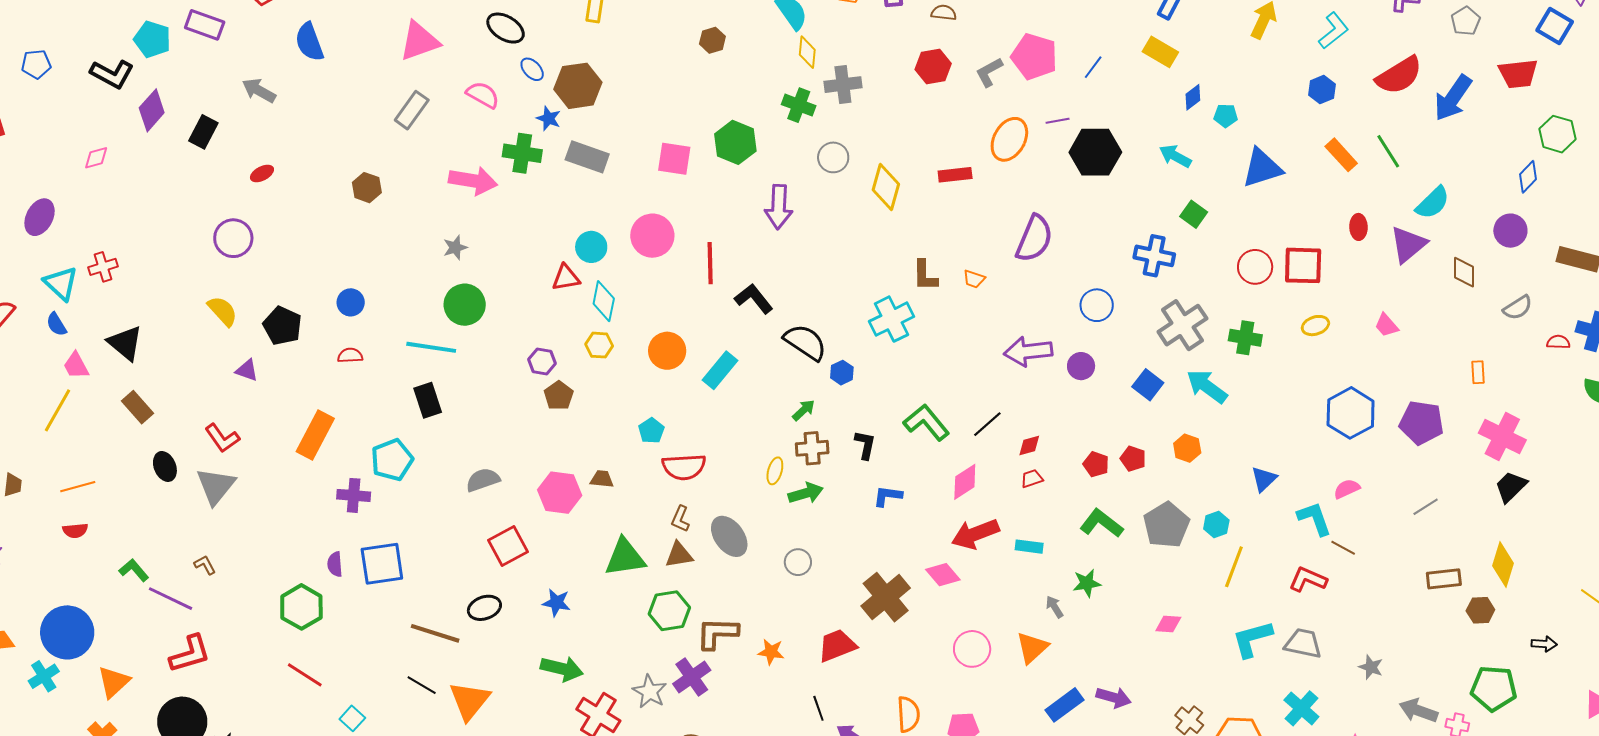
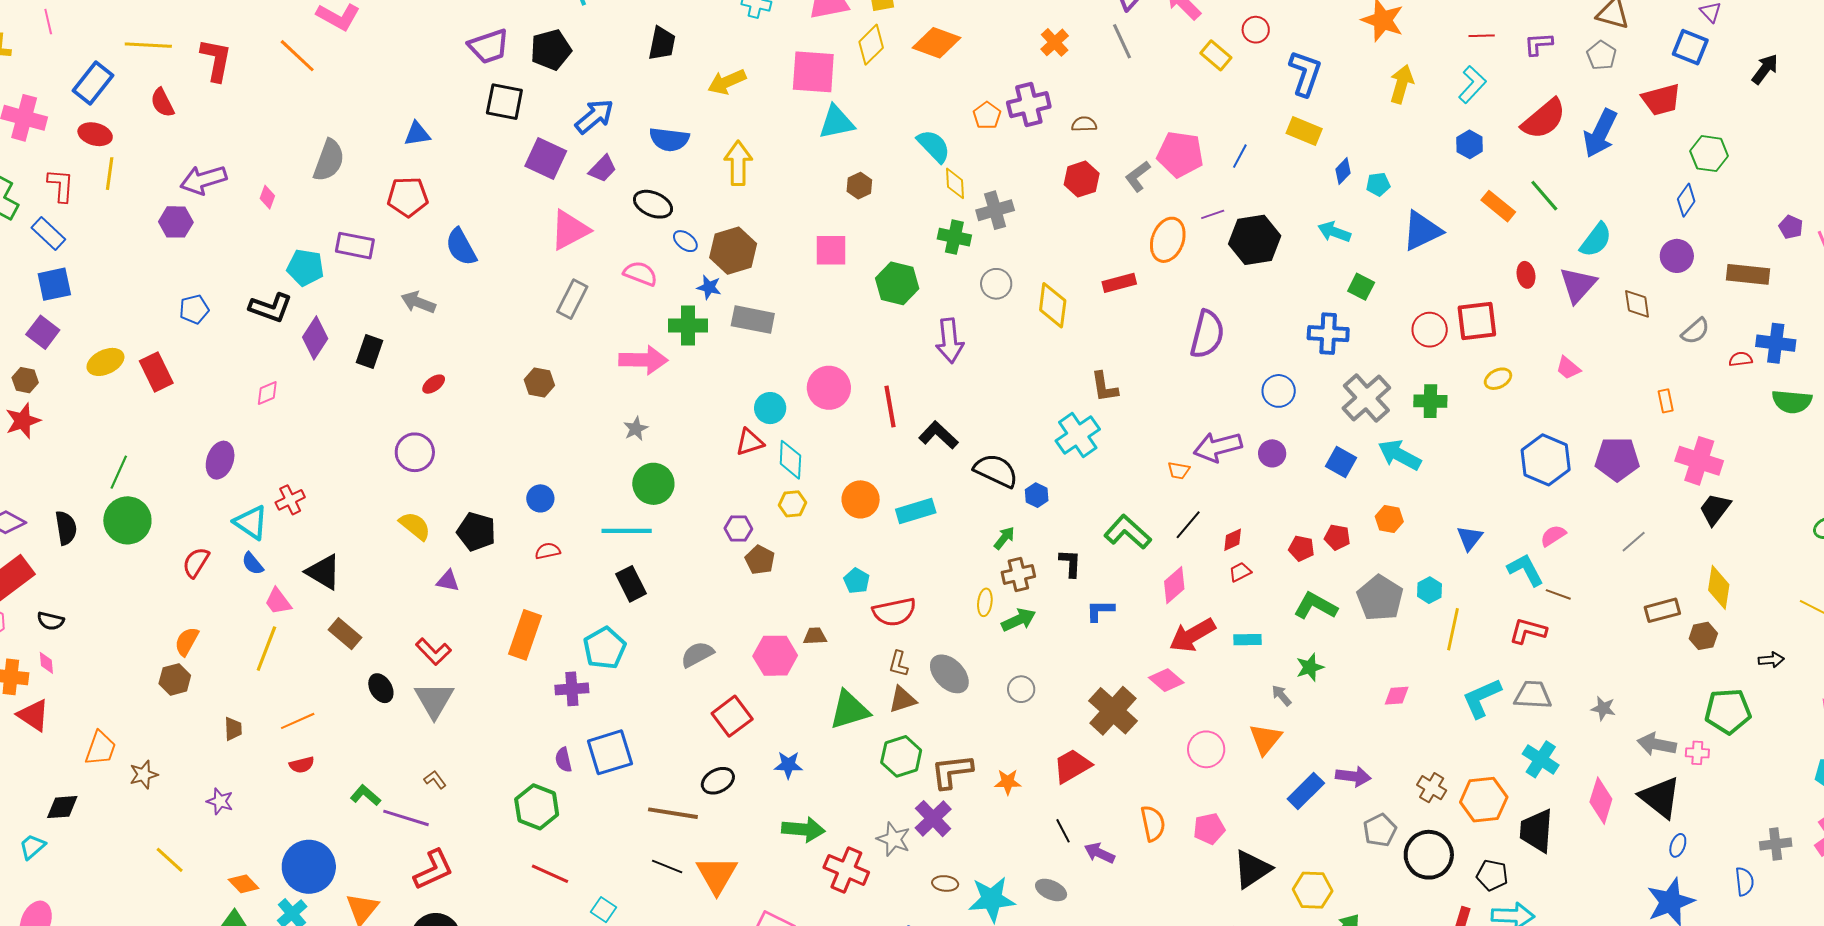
pink square: (674, 159) -> (831, 250), moved
orange trapezoid: (974, 279) -> (1179, 470), moved
cyan rectangle: (720, 370) -> (916, 511), turned 42

